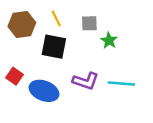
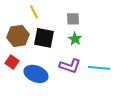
yellow line: (56, 18) -> (34, 12), moved
brown hexagon: (22, 25) -> (18, 36), moved
green star: (109, 41) -> (75, 39), moved

